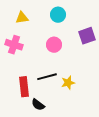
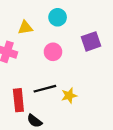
yellow triangle: (22, 18) -> (25, 28), moved

